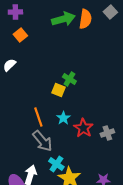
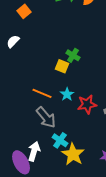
orange line: (38, 117) -> (42, 93), turned -48
red star: (83, 128) -> (87, 104), turned 30

